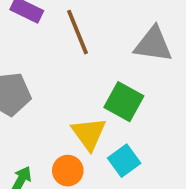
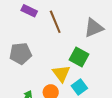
gray triangle: (153, 44) -> (94, 28), turned -30

